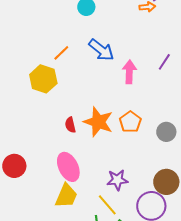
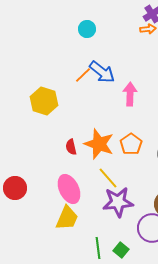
orange line: (61, 53) -> (83, 75), moved
purple star: (117, 180) -> (118, 202), size x1.4
yellow line: (107, 205) -> (108, 178), moved

